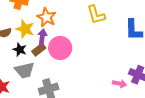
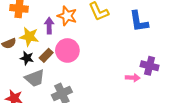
orange star: (46, 17) -> (67, 16), moved
purple arrow: (42, 37) -> (49, 26), moved

